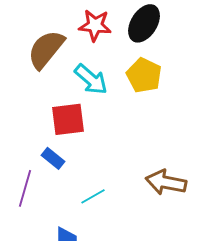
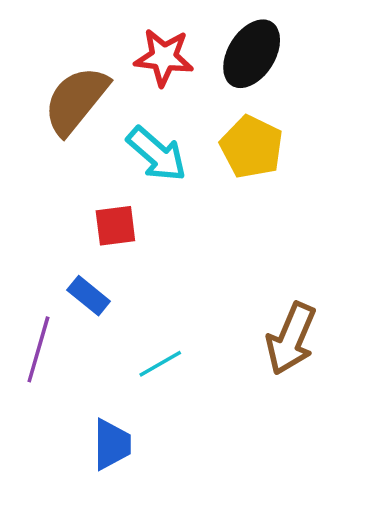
red square: (68, 119) -> (115, 226), size x0.7
brown arrow: (166, 182) -> (291, 339), turned -78

